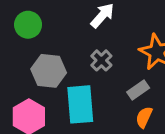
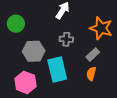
gray cross: (101, 60) -> (66, 39), turned -32
orange semicircle: (144, 117) -> (91, 74), moved

